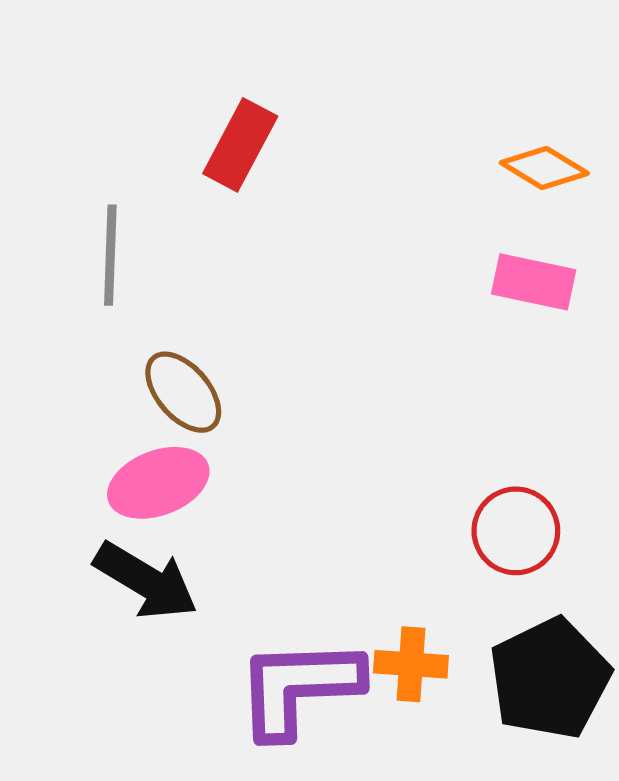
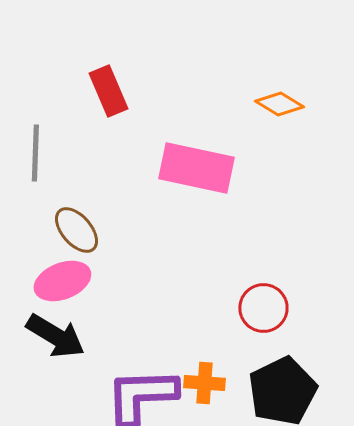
red rectangle: (240, 145) -> (108, 91), turned -51
pink rectangle: (534, 282) -> (196, 168), moved, size x1.6

